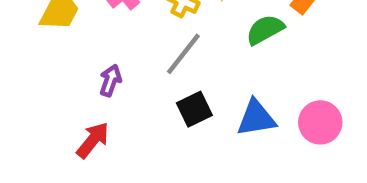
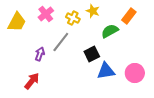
gray line: (183, 54) -> (61, 42), moved
black square: (194, 109) -> (92, 54), moved

